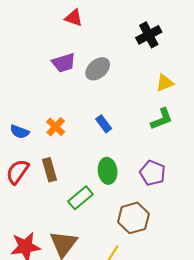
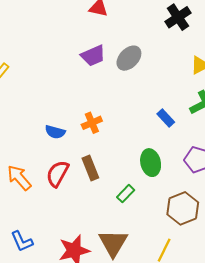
blue rectangle: (104, 124) -> (166, 118), moved
orange cross: (56, 127) -> (92, 123), turned 30
green rectangle: (80, 198) -> (126, 194), size x0.7

